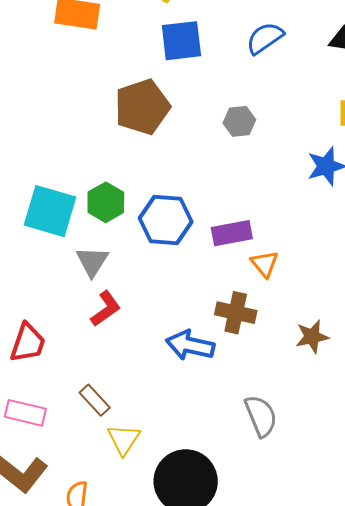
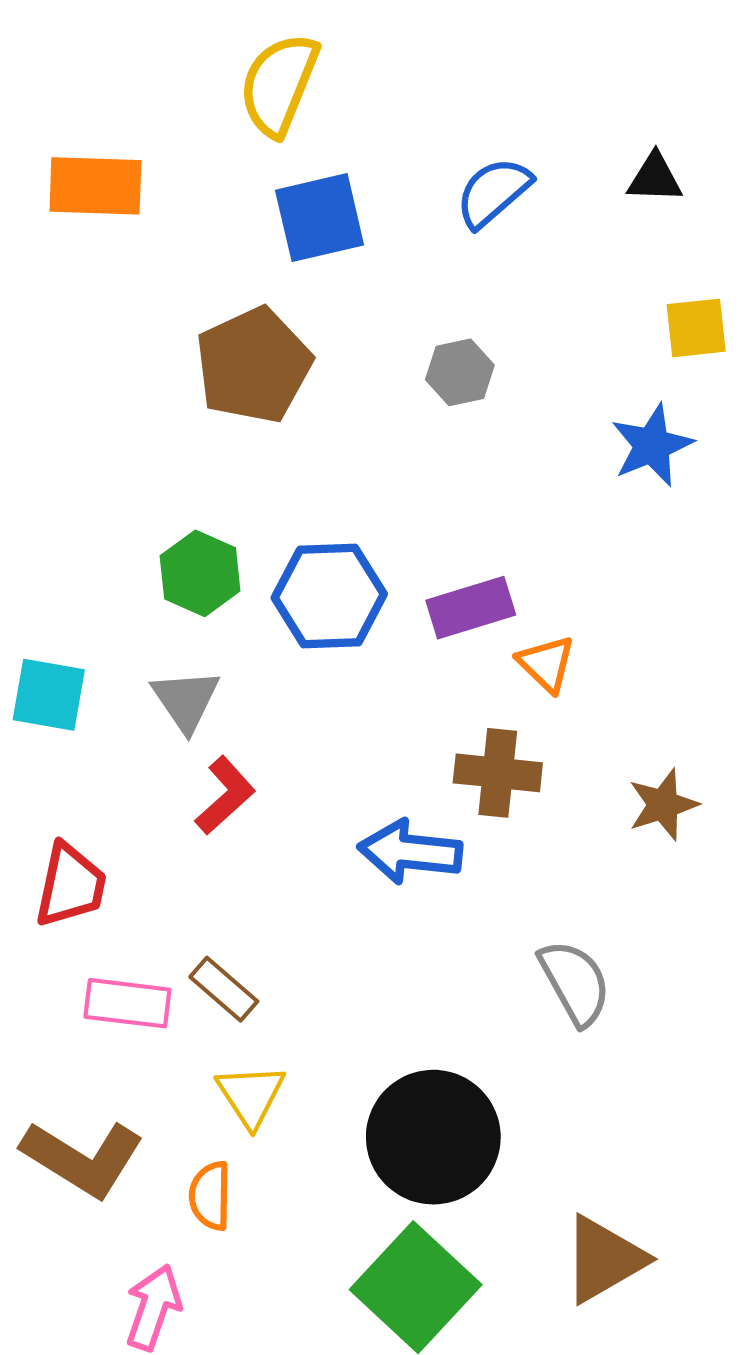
cyan square: (50, 211) -> (49, 695), moved, size x0.7
pink rectangle: (25, 413) -> (127, 1003), moved
yellow triangle: (124, 439) -> (251, 1095), moved

